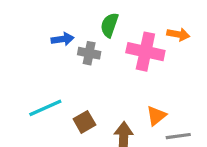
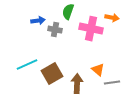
orange triangle: (156, 116) -> (98, 70), turned -40
brown square: (84, 122) -> (52, 74), size x1.5

